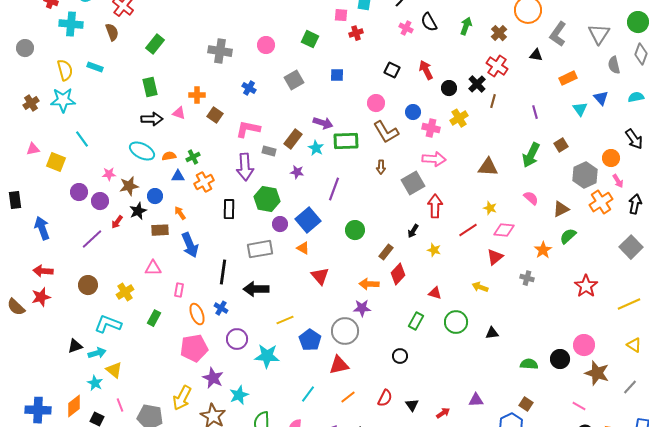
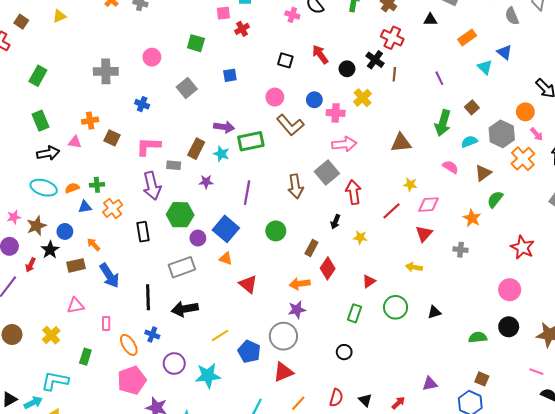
cyan semicircle: (636, 97) -> (469, 142), moved
green cross: (193, 157) -> (97, 185), turned 32
brown arrow: (381, 167) -> (296, 186), moved, size x1.6
red triangle: (435, 293) -> (369, 281), turned -40
cyan L-shape: (108, 324) -> (55, 381), moved
pink circle: (584, 345) -> (510, 290), moved

